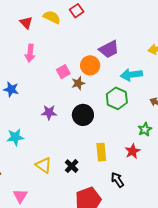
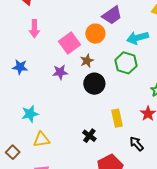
pink square: (63, 72) -> (70, 43), size x1.5
brown star: (78, 83) -> (87, 61), moved
purple star: (49, 112) -> (60, 72), moved
yellow triangle: (44, 165) -> (41, 140), moved, turned -36

